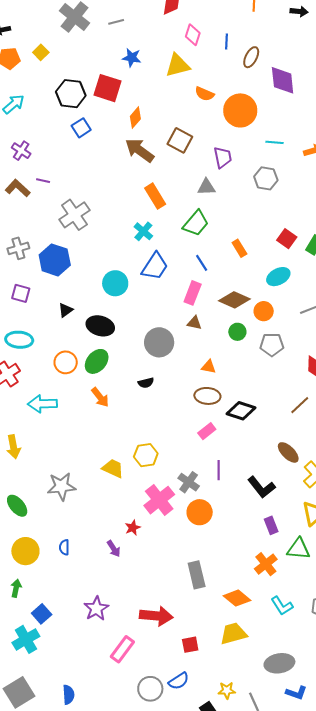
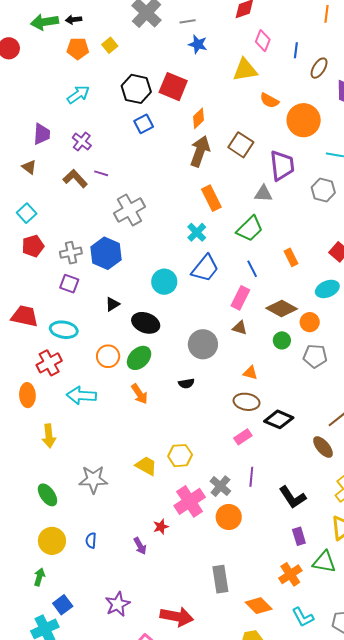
blue star: (132, 58) -> (198, 44), moved
brown arrow: (140, 150) -> (200, 151), turned 68
purple trapezoid: (223, 157) -> (282, 165), size x1.4
gray cross: (18, 248) -> (71, 253), moved
brown ellipse: (288, 452) -> (323, 447), moved

